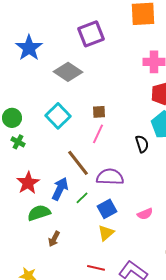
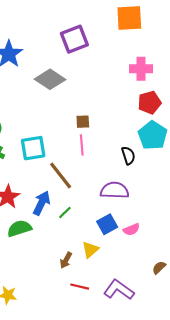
cyan square: (58, 116) -> (33, 148), moved, turned 35
pink line: (98, 134) -> (82, 145), turned -30
purple semicircle: (110, 177) -> (115, 190), moved
blue square: (107, 209) -> (107, 224), moved
brown arrow: (54, 239) -> (66, 260), moved

